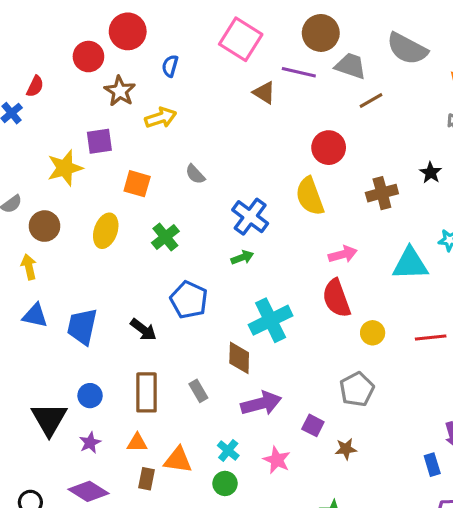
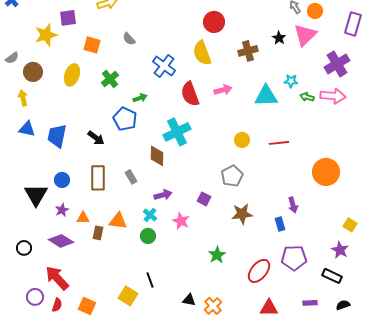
green arrow: (242, 257) -> (140, 98), moved
red semicircle: (336, 298) -> (190, 94), moved
purple arrow: (261, 403) -> (163, 195), moved, size x0.7
orange triangle: (137, 443) -> (83, 218), moved
brown star: (346, 449) -> (242, 214), moved, size x1.5

